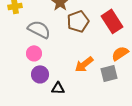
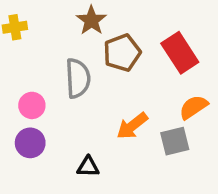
gray semicircle: (39, 29) -> (78, 78), moved, turned 60
pink circle: (34, 53) -> (32, 105), moved
purple circle: (40, 74) -> (30, 143), moved

